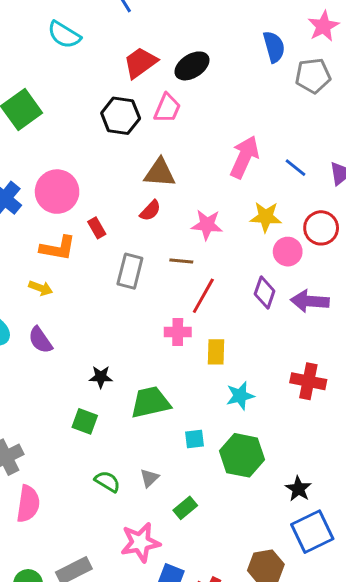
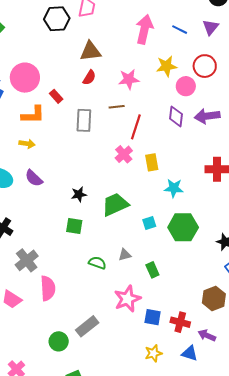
pink cross: (178, 332) -> (124, 154), turned -30
cyan star: (240, 396) -> (174, 188), turned 30
gray triangle: (149, 478) -> (125, 255), turned 40
green rectangle: (185, 508) -> (152, 270), turned -63

